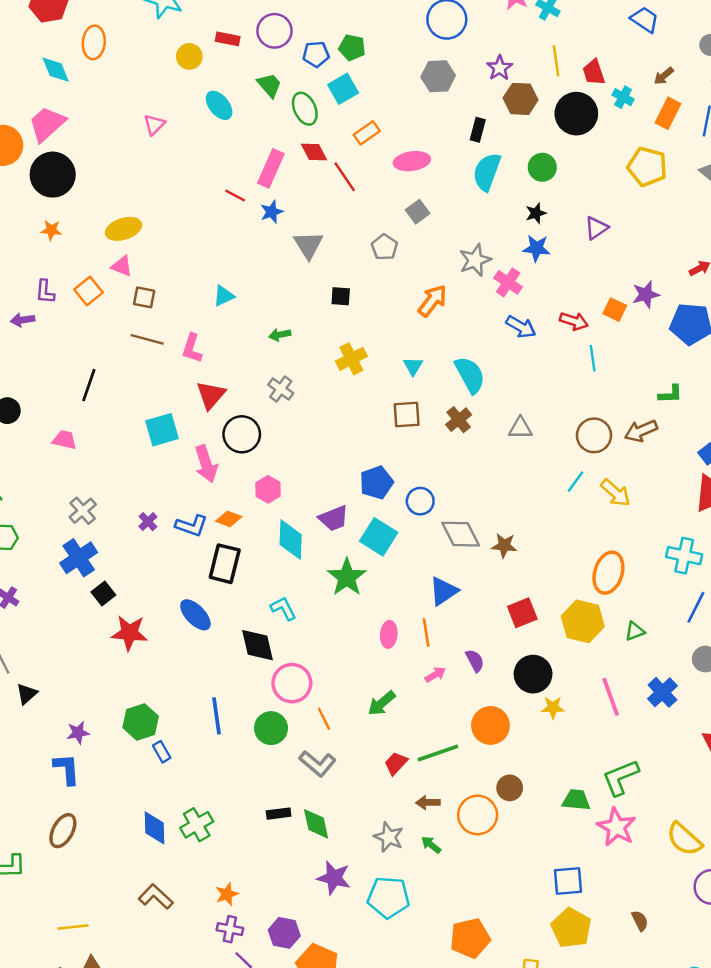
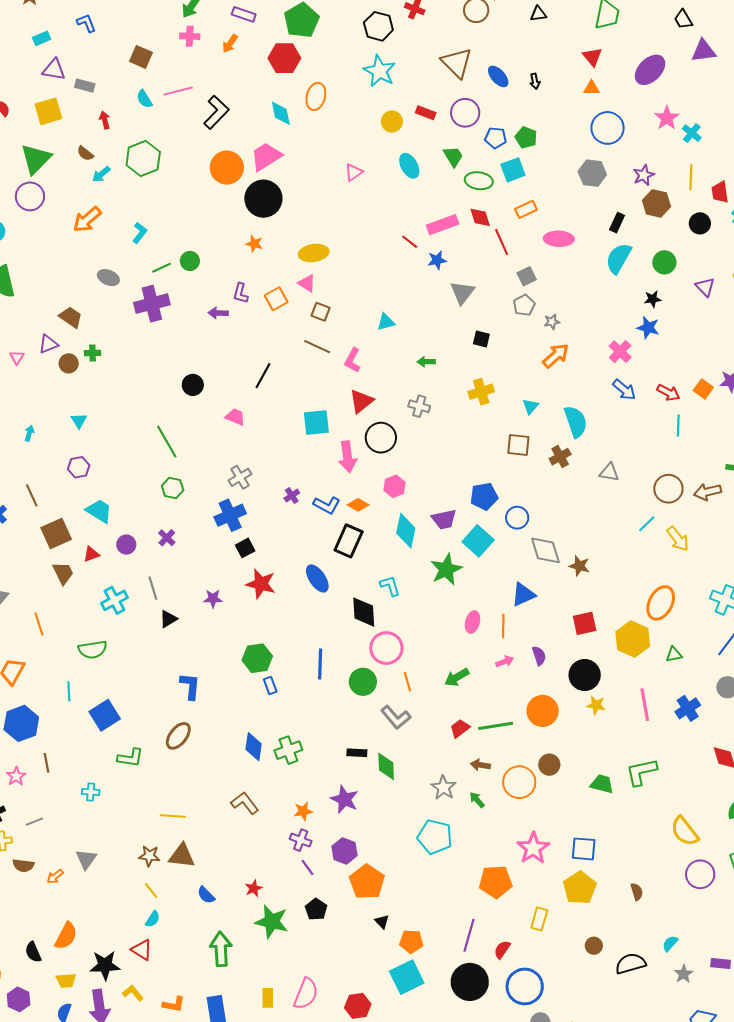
green ellipse: (305, 109) -> (479, 181), turned -68
black circle: (576, 114) -> (700, 223), size x0.6
pink rectangle: (271, 168) -> (443, 225), turned 36
gray square: (418, 212) -> (527, 276), moved
purple triangle: (596, 228) -> (705, 287), moved, turned -50
gray star: (475, 260) -> (552, 322), moved, size x0.6
gray cross: (281, 389) -> (419, 406), turned -30
purple star: (78, 733) -> (213, 599), moved
pink star: (617, 827) -> (533, 848), moved
purple star: (334, 878) -> (344, 799), moved

